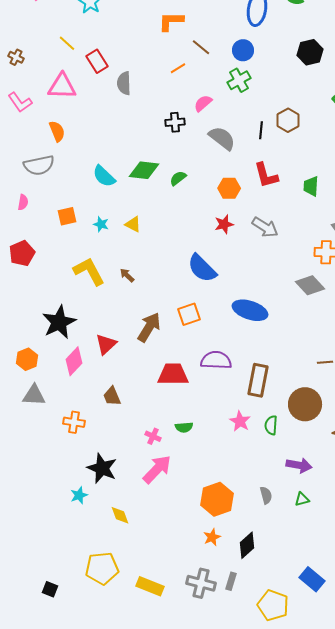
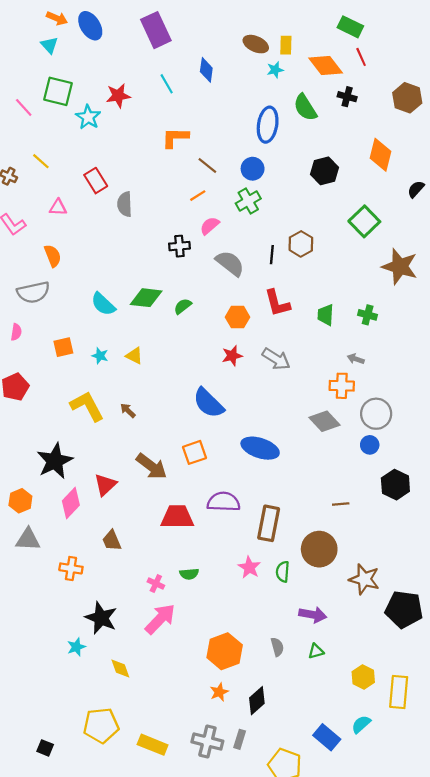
yellow line: (67, 43) -> (41, 161), moved
orange line: (178, 68) -> (198, 196), moved
pink triangle: (62, 86) -> (58, 207), size x0.6
brown arrow: (149, 327) -> (152, 466), turned 96

